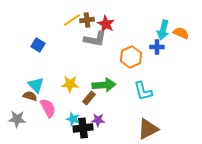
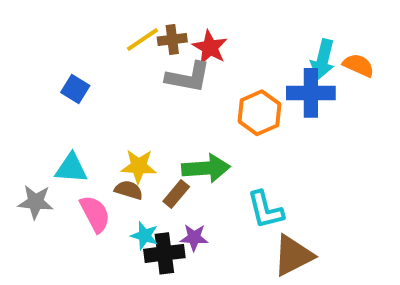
blue cross: (157, 47) -> (311, 93), size x1.6
cyan triangle: (36, 85) -> (71, 168), turned -42
cyan L-shape: (143, 91) -> (265, 210), moved
brown semicircle: (30, 96) -> (129, 190), moved
gray star: (17, 119) -> (36, 202), moved

